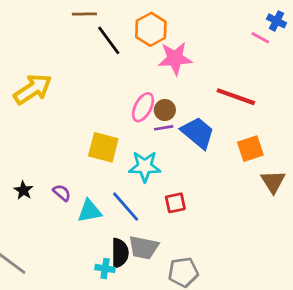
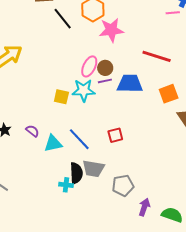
pink line: (260, 38) -> (173, 13), turned -32
blue trapezoid: (198, 133) -> (130, 84), turned -36
yellow square: (103, 147) -> (61, 97), size x0.7
cyan star: (145, 166) -> (84, 90), moved

